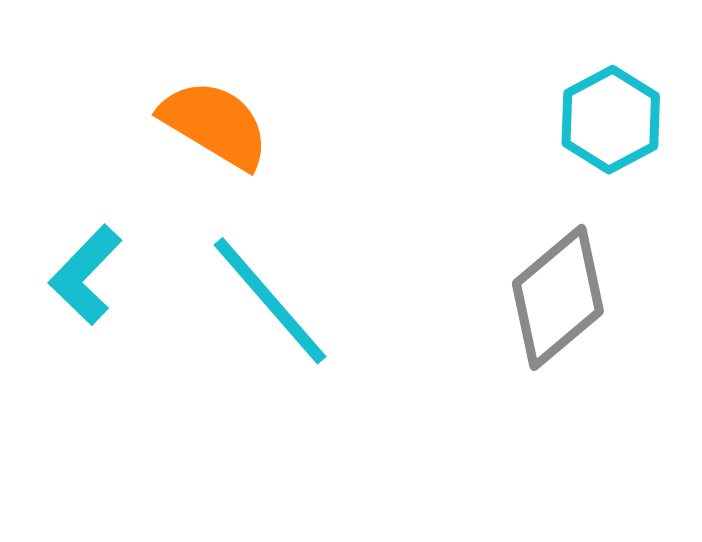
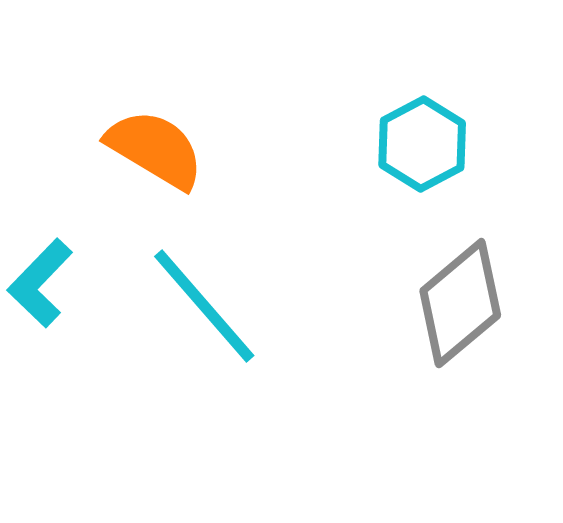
cyan hexagon: (611, 120) -> (422, 144), moved

